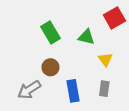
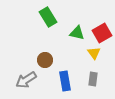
red square: (114, 18) -> (102, 33), moved
green rectangle: (50, 33) -> (48, 17), moved

